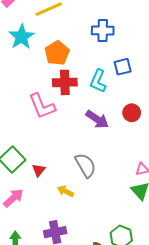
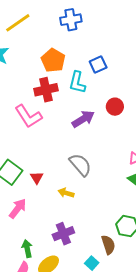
blue cross: (103, 30) -> (71, 20), moved
orange pentagon: (57, 53) -> (53, 60), moved
purple arrow: (97, 119) -> (83, 119), turned -55

